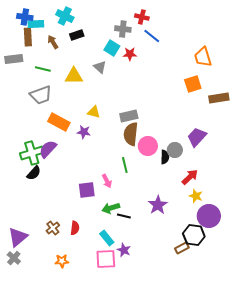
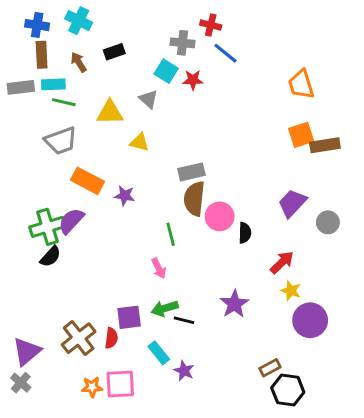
cyan cross: (65, 16) -> (79, 21), moved
cyan rectangle: (36, 24) -> (53, 84), moved
orange square: (193, 84) -> (301, 135), moved
yellow triangle: (94, 112) -> (139, 142), moved
gray circle: (175, 150) -> (328, 222), moved
green line: (125, 165) -> (171, 234), moved
purple square: (87, 190) -> (129, 317), moved
brown cross: (53, 228) -> (79, 338), size x1.6
black hexagon: (194, 235) -> (288, 390), moved
pink square: (106, 259) -> (120, 384), moved

